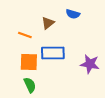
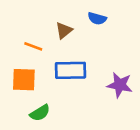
orange square: (29, 62) -> (24, 80), moved
green semicircle: (30, 85) -> (40, 113), turned 84

